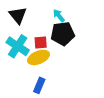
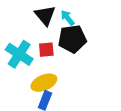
black triangle: (18, 15) -> (45, 15), moved
yellow ellipse: (38, 57) -> (44, 83), moved

